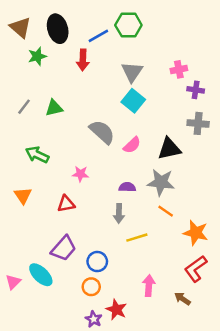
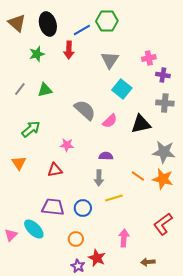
green star: (37, 56) -> (37, 54), moved
cyan square: (133, 101) -> (122, 89), moved
green arrow: (37, 155) -> (31, 129), turned 114
gray star: (161, 182) -> (164, 152), moved
orange star: (196, 233) -> (163, 179), moved
purple trapezoid: (64, 248) -> (53, 207), turned -125
blue circle: (97, 262) -> (83, 208), moved
brown arrow: (182, 299) -> (148, 262), moved, turned -40

